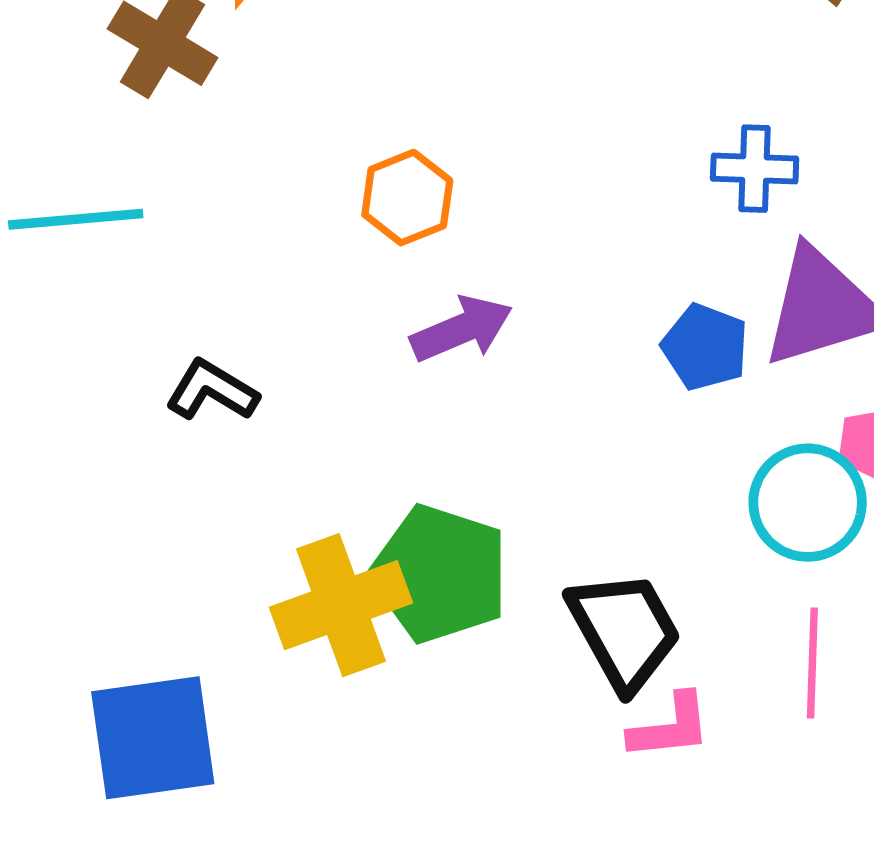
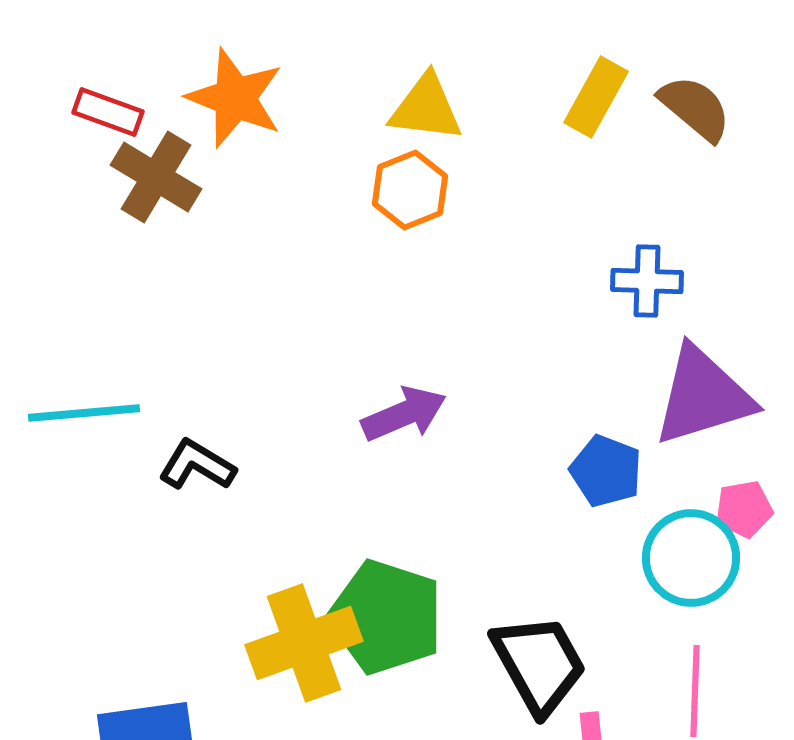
orange hexagon: (407, 198) -> (410, 190), moved
cyan line: (76, 219) -> (84, 413), moved
blue pentagon: (705, 347) -> (606, 471), moved

